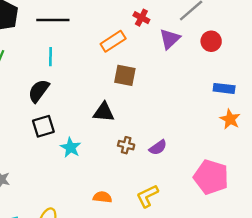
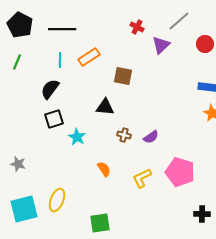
orange rectangle: (113, 41) -> (89, 57), moved
red circle: (211, 41) -> (205, 44), moved
pink pentagon: (211, 177) -> (180, 172), moved
orange semicircle: (102, 197) -> (104, 169), moved, turned 49

